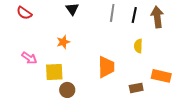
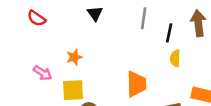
black line: (134, 15) -> (169, 33), moved
orange star: (63, 42) -> (74, 57), moved

